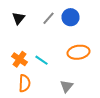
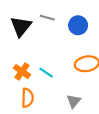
black triangle: (18, 18) -> (21, 26), size x1.5
gray line: (48, 18) -> (47, 18), moved, turned 64

